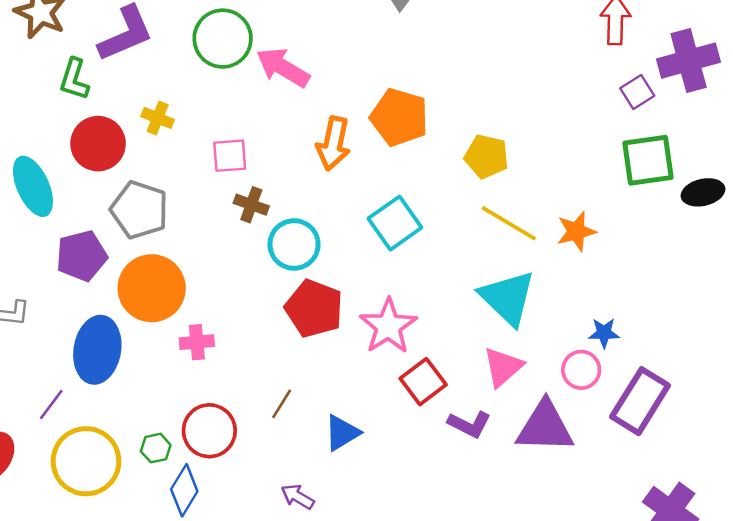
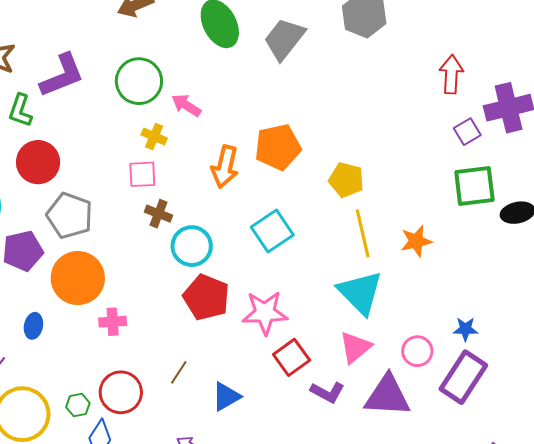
pink arrow: (283, 67) -> (186, 105), size x0.7
orange pentagon: (399, 117) -> (278, 147), turned -30
yellow cross: (158, 118) -> (154, 136), moved
yellow line: (509, 223) -> (363, 233), turned 45
pink star: (388, 326) -> (265, 313), turned 30
blue star: (604, 333) -> (465, 329), moved
blue ellipse: (97, 350) -> (33, 326), size x0.5

